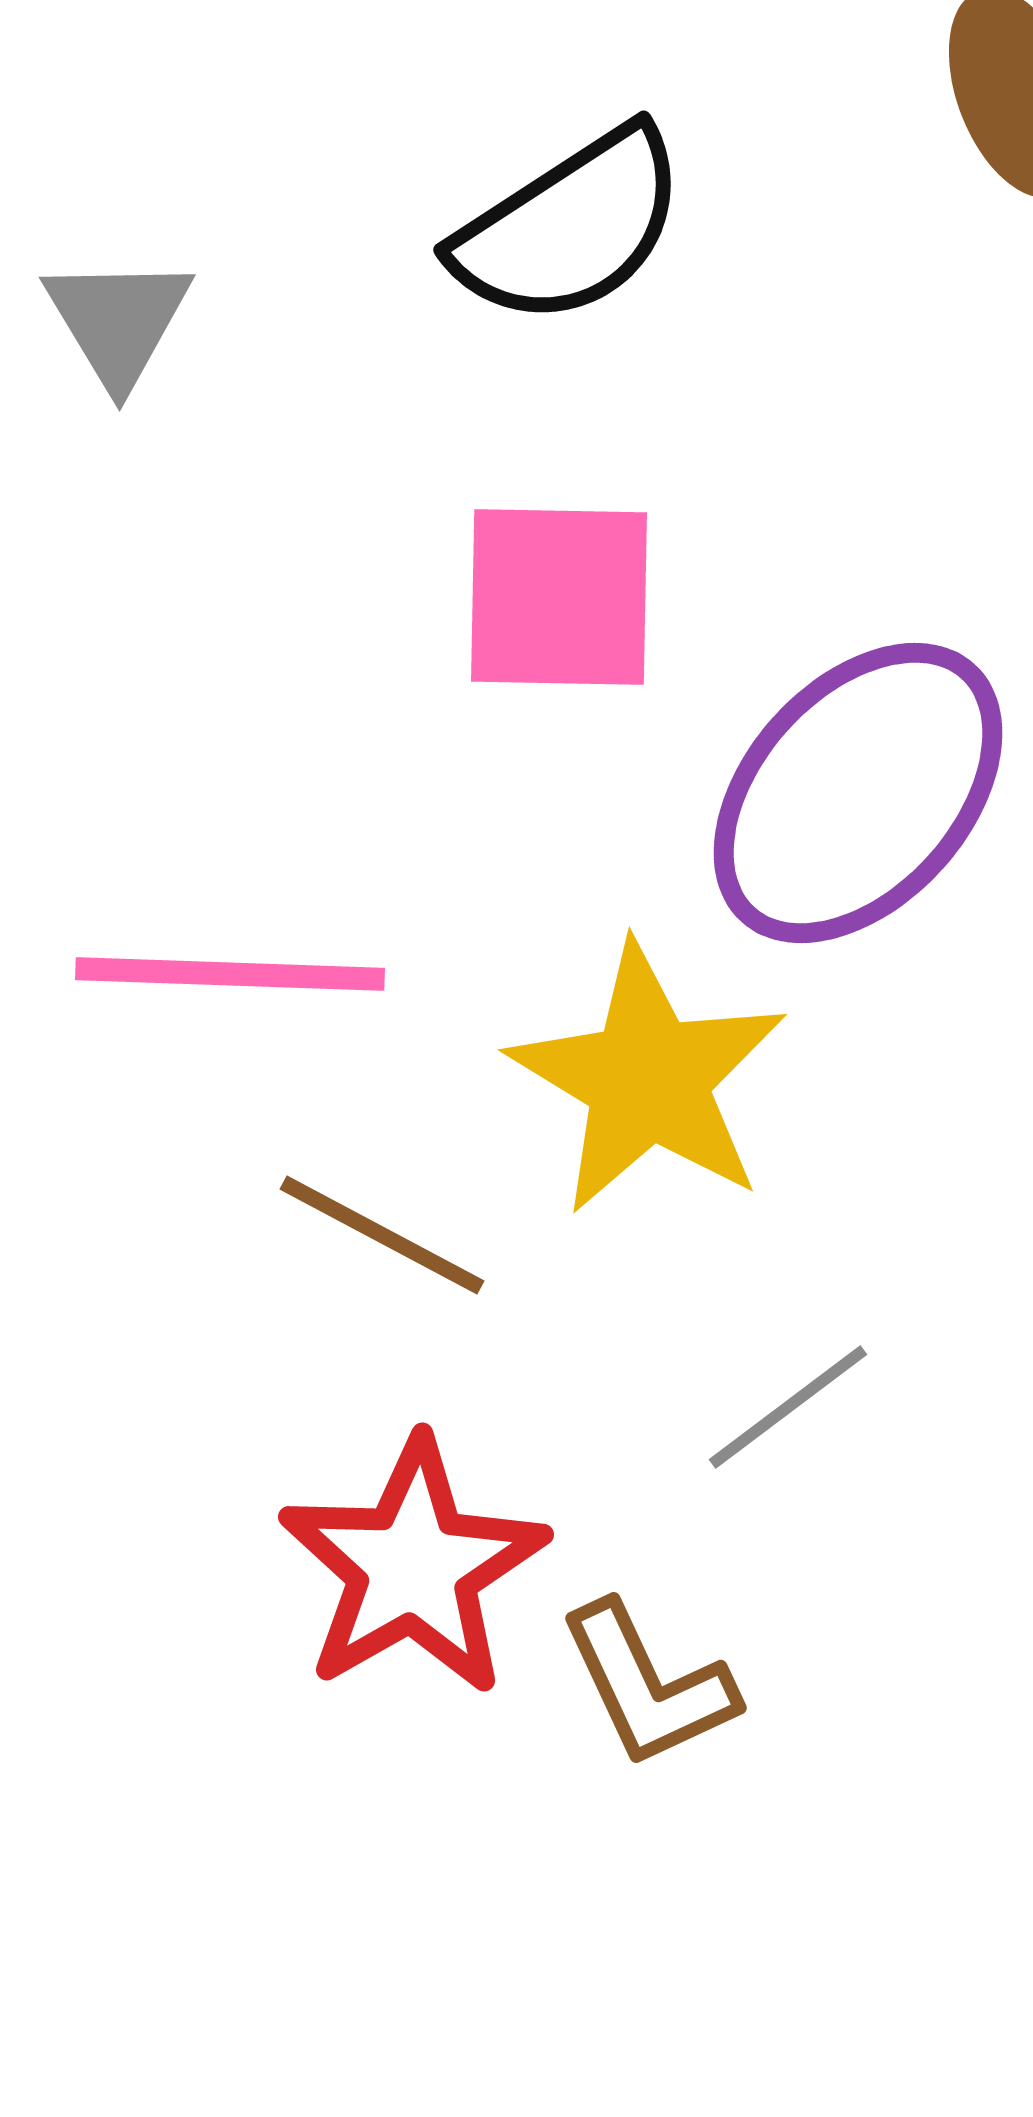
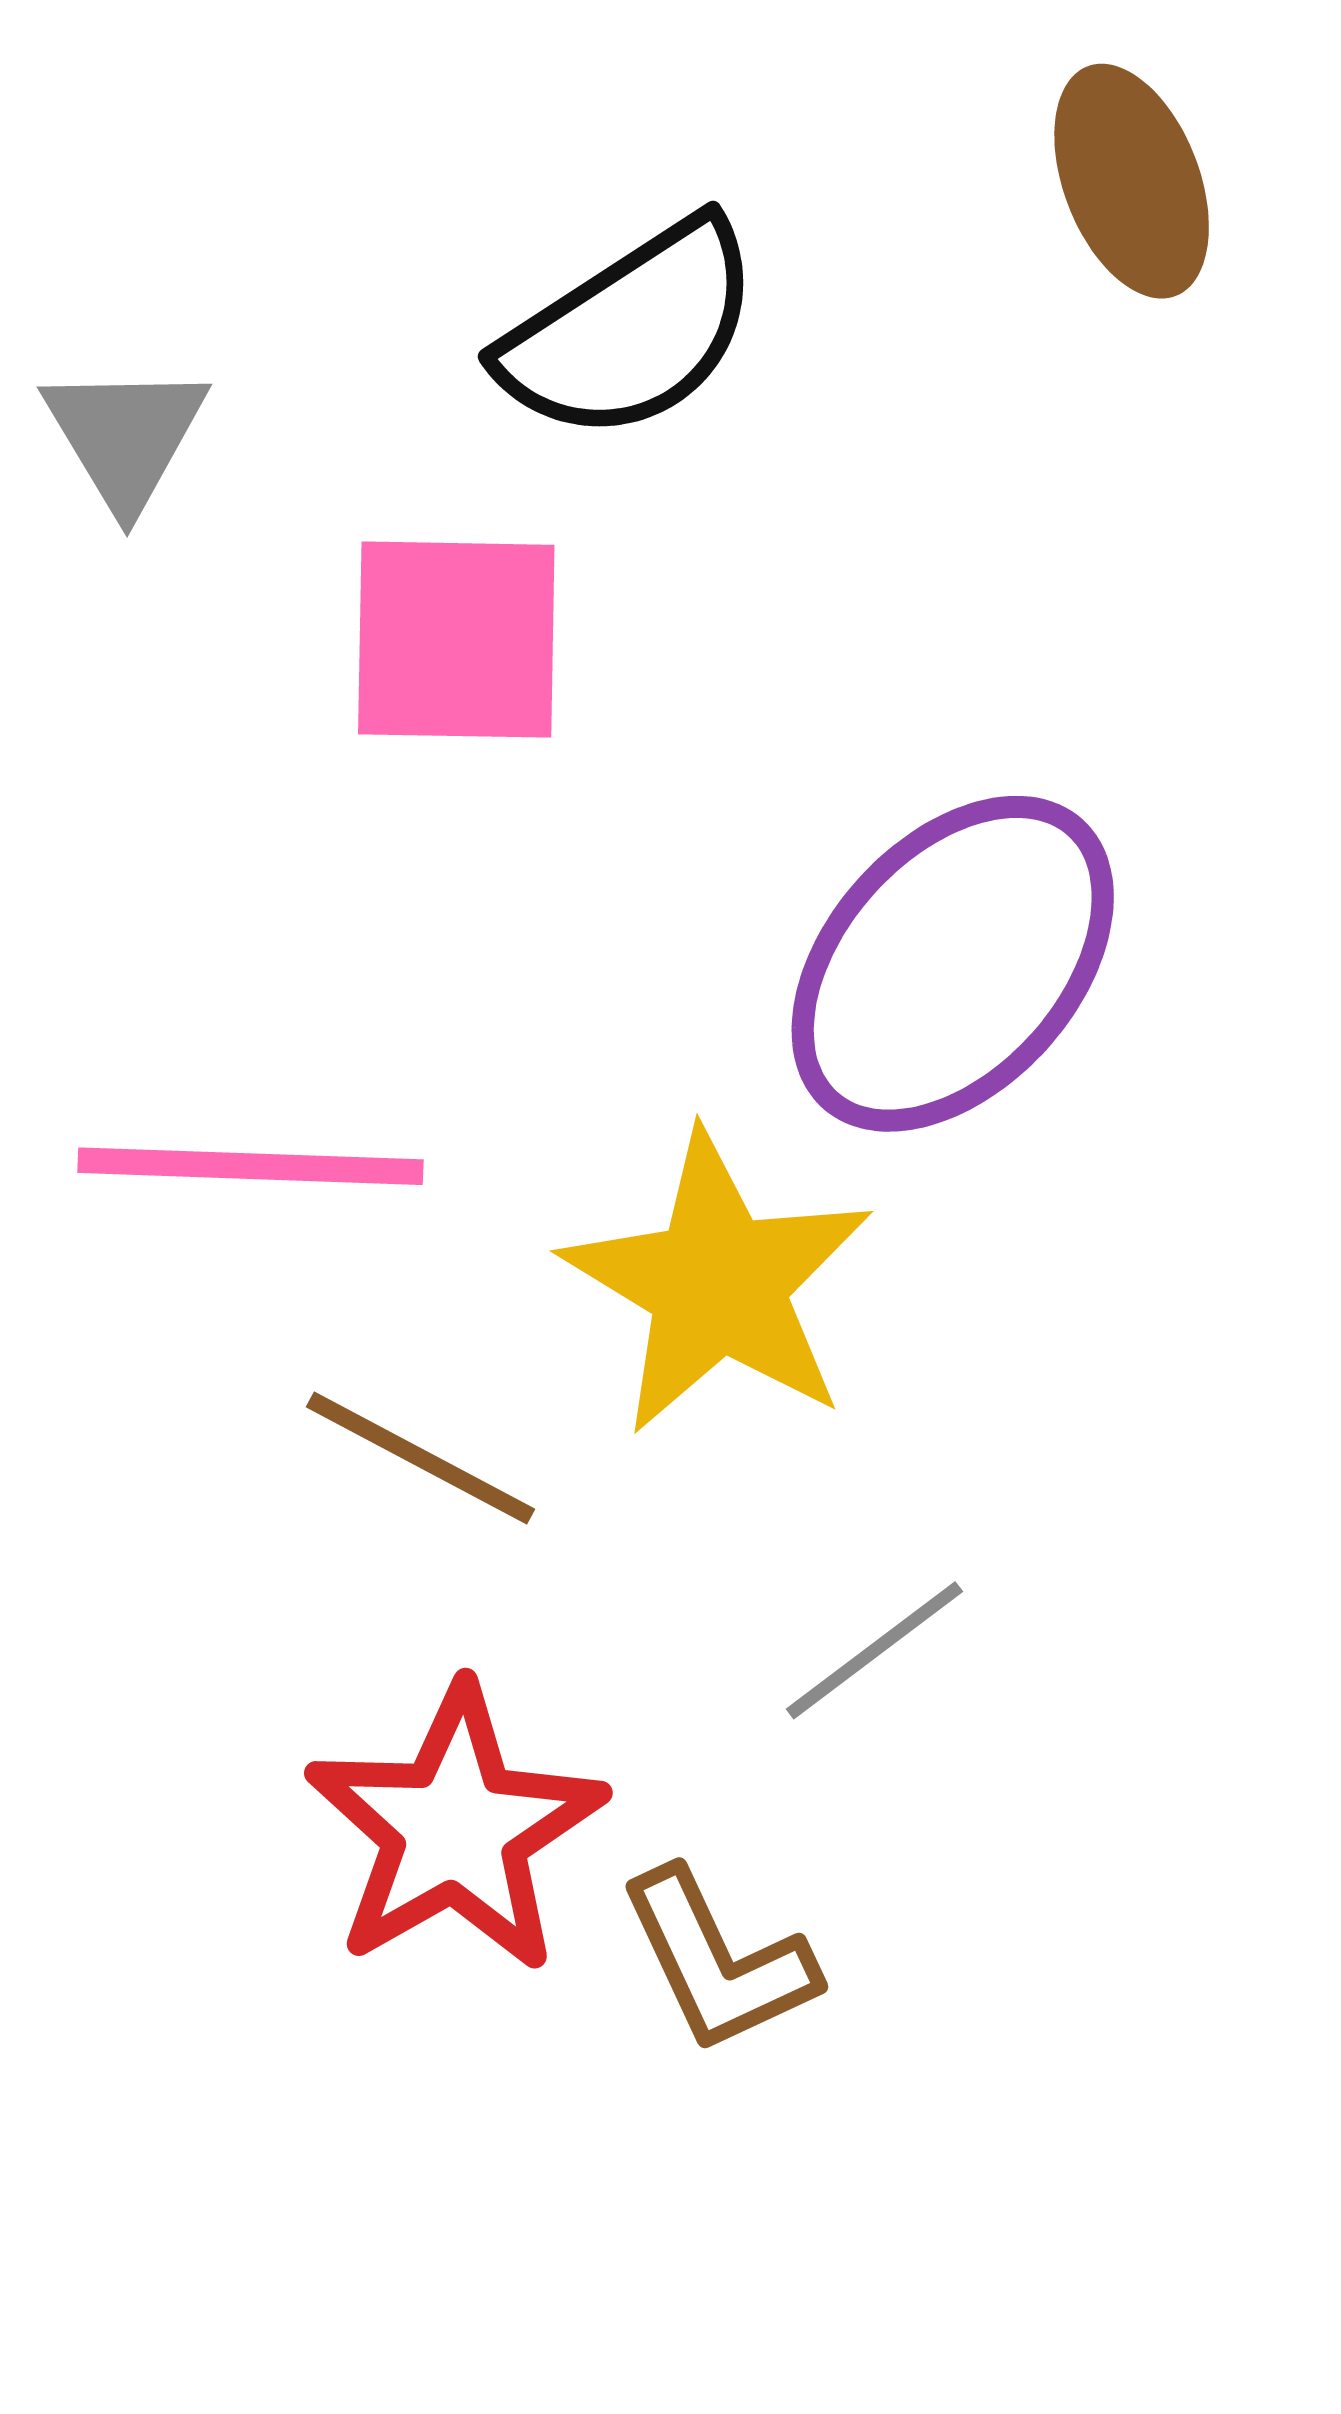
pink square: (559, 597) -> (456, 640), moved

